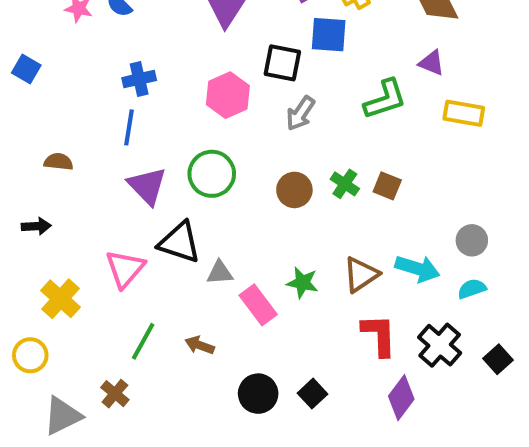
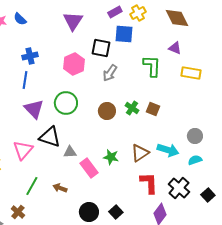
green L-shape: (385, 99) -> (152, 66), turned -70

